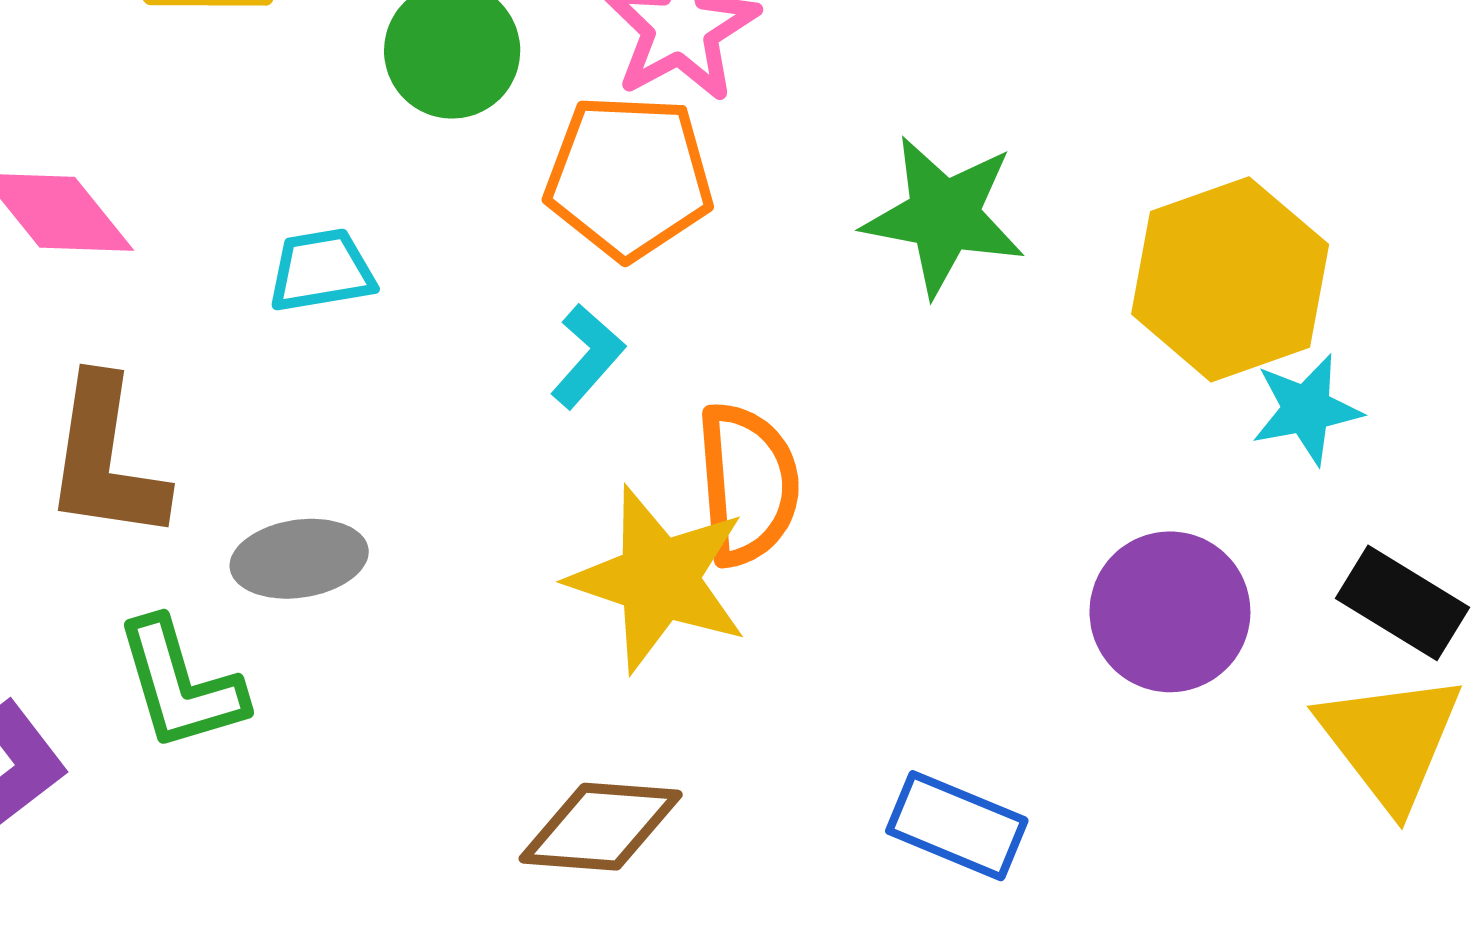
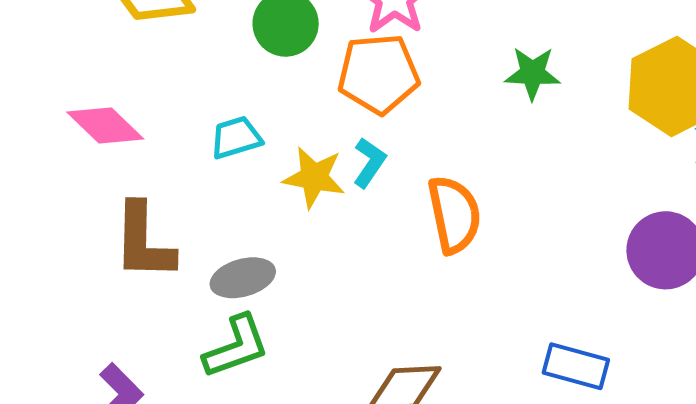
green star: (944, 216) -> (532, 73), size x0.7
yellow star: (658, 579) -> (314, 177), moved, size x0.7
green L-shape: (180, 685) -> (236, 347), moved, turned -86

